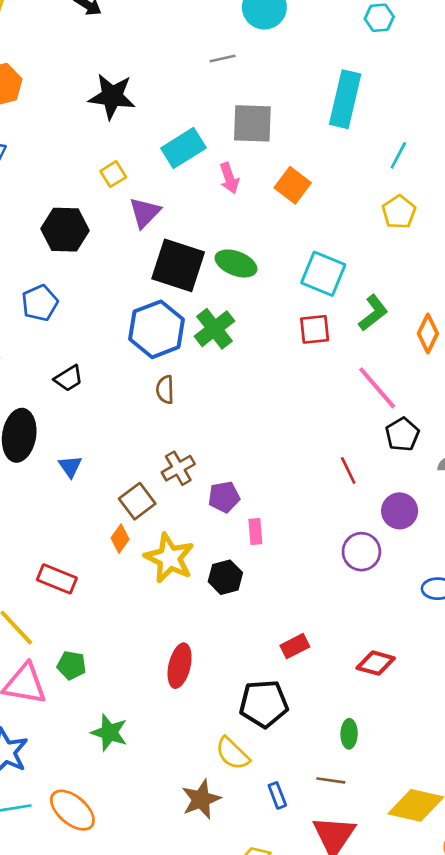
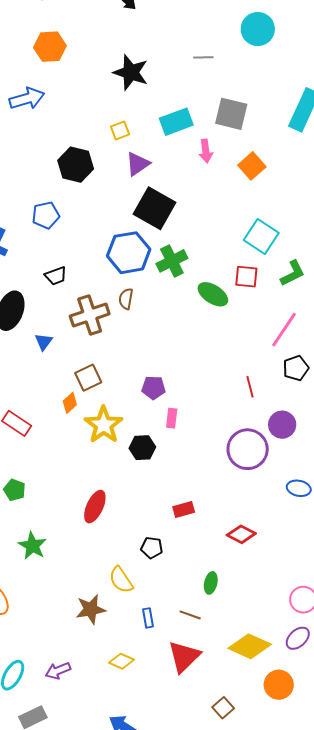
gray line: (223, 58) -> (203, 57), moved
green ellipse: (236, 263) -> (213, 294), moved
pink line: (377, 388) -> (284, 330), turned 63
brown cross: (178, 468) -> (90, 315), moved, size x1.5
purple circle: (361, 552) -> (248, 449), size x1.4
black pentagon: (264, 704) -> (152, 548), size x0.6

